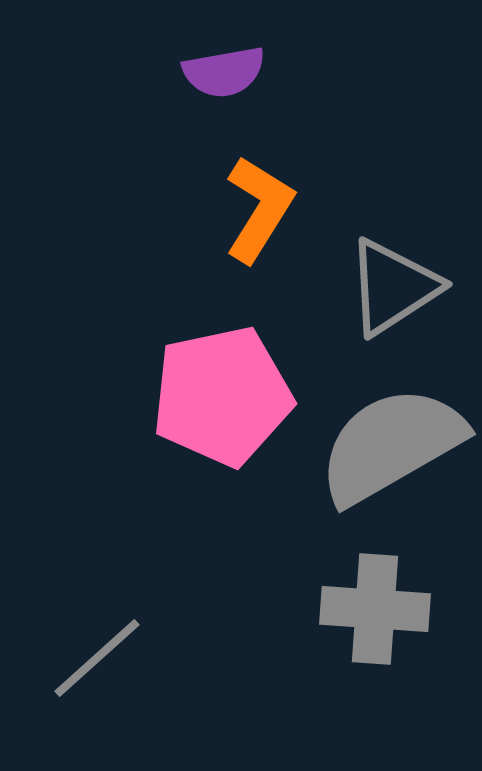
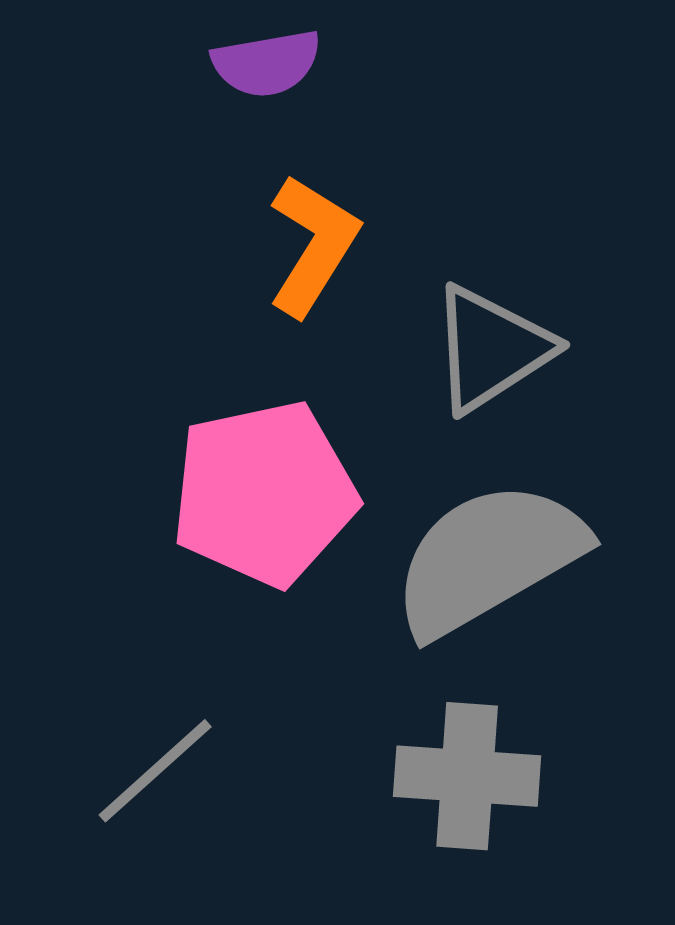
gray line: (97, 658) -> (155, 771), moved

